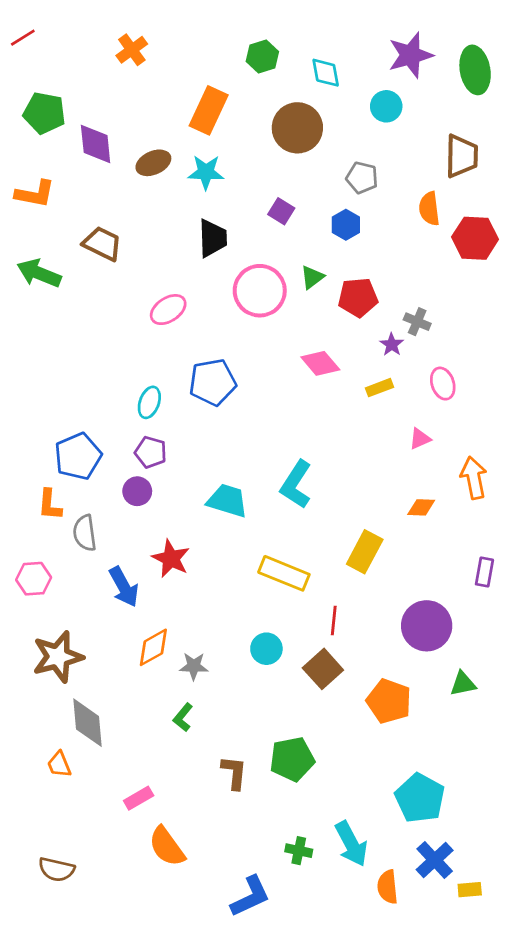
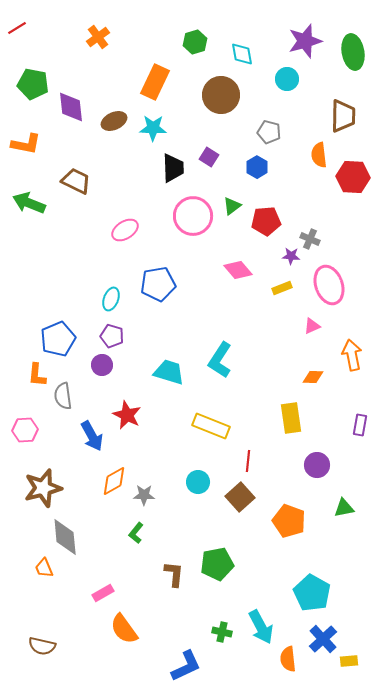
black trapezoid: (213, 238) -> (173, 168), moved
purple star: (392, 345) -> (291, 256), turned -30
pink ellipse: (443, 384) -> (329, 285), size x1.6
yellow rectangle: (365, 552) -> (291, 418), moved, turned -36
purple circle: (427, 626) -> (317, 465), size x0.7

